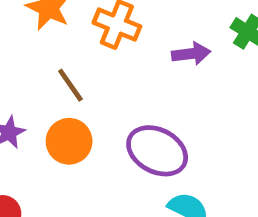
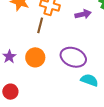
brown line: (70, 85) -> (40, 25), moved, turned 56

